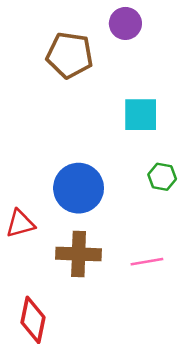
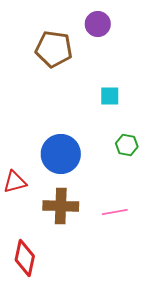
cyan square: (141, 115) -> (110, 96), size x0.7

